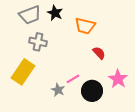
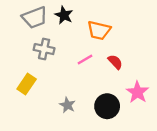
yellow rectangle: (23, 72) -> (27, 84), size x0.7
pink line: (73, 79) -> (85, 60), moved

